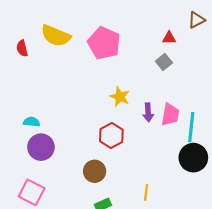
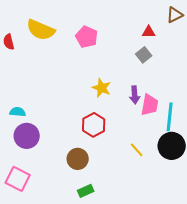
pink pentagon: (104, 43) -> (87, 37), size x0.7
purple arrow: (148, 112) -> (135, 95), moved
yellow line: (146, 192) -> (137, 150), moved, turned -49

